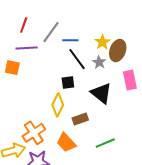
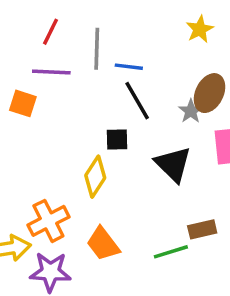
gray line: (51, 32) -> (97, 49), turned -40
yellow star: (102, 42) -> (200, 29), moved
gray star: (99, 62) -> (191, 111), moved
brown rectangle: (80, 119) -> (202, 229), moved

